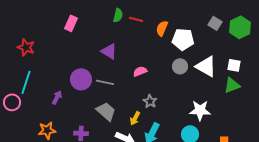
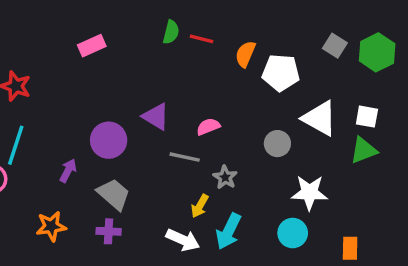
pink rectangle: (71, 23) -> (92, 46), turned 42
purple triangle: (109, 51) -> (156, 117), moved
gray circle: (180, 66) -> (277, 144), moved
gray line: (105, 82) -> (185, 157), moved
gray trapezoid: (106, 111) -> (114, 194), moved

